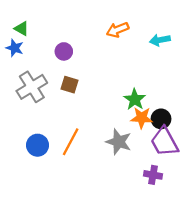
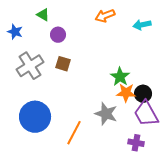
green triangle: (22, 29) -> (43, 15), moved
orange line: (71, 142) -> (74, 133), moved
blue circle: (38, 145) -> (35, 117), size x1.6

